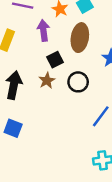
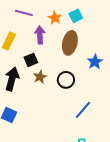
black square: (55, 60) -> (31, 60), moved

